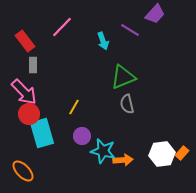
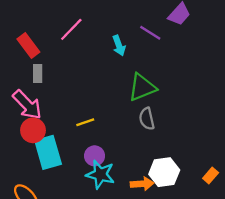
yellow line: (74, 107) -> (85, 122), turned 42
cyan star: (103, 151) -> (100, 174), moved
white hexagon: (162, 154) -> (164, 172), moved

